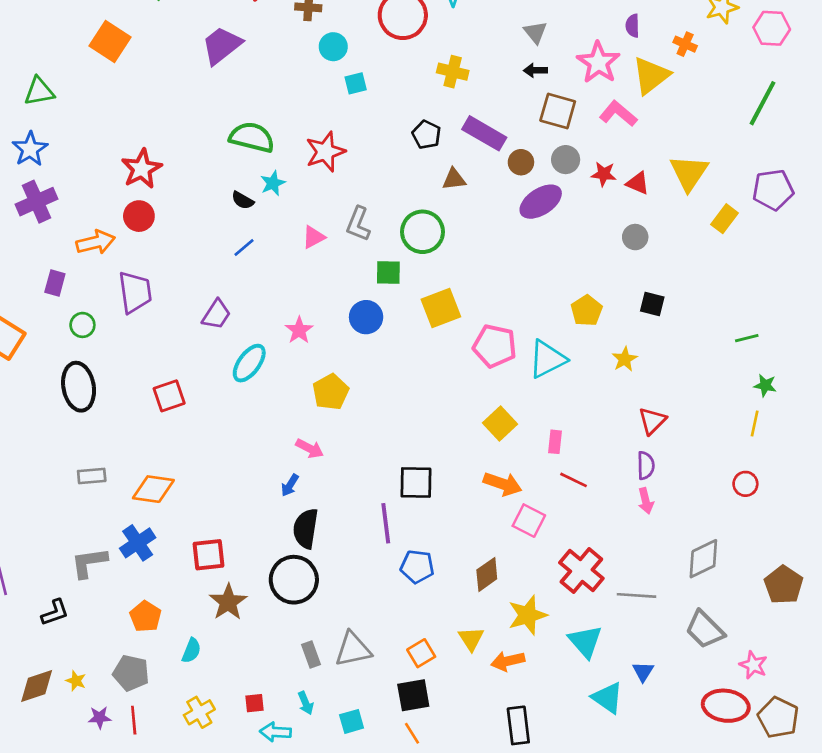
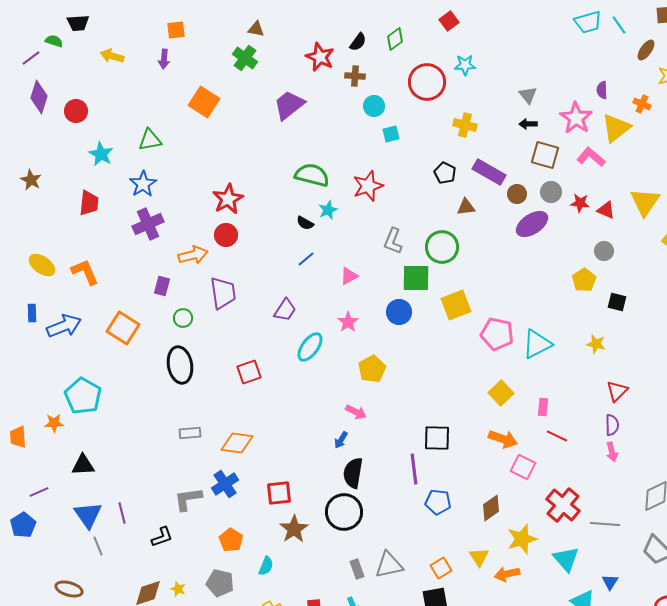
pink triangle: (314, 237) -> (349, 276), moved
green square: (388, 272) -> (416, 278), size x1.4
yellow pentagon: (587, 311) -> (584, 280), moved
yellow star: (625, 359) -> (596, 344), turned -30

